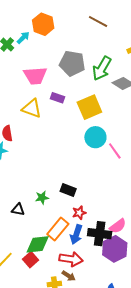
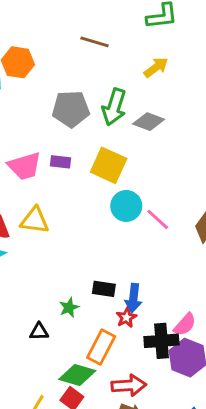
pink trapezoid: (35, 76) -> (25, 166), moved
yellow square: (89, 107) -> (109, 165), turned -30
yellow triangle: (32, 108) -> (35, 220), moved
blue arrow: (76, 235) -> (134, 298), moved
green diamond: (38, 244) -> (77, 375), turned 35

